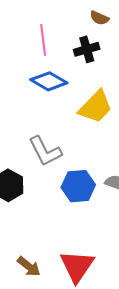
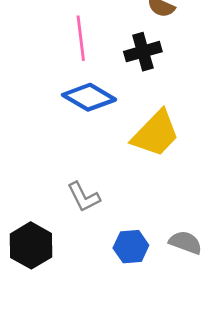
gray L-shape: (45, 151) -> (84, 197), size x0.7
blue hexagon: (78, 186) -> (131, 247), size x0.7

